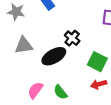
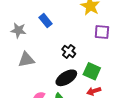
black ellipse: (54, 56) -> (66, 78), moved

